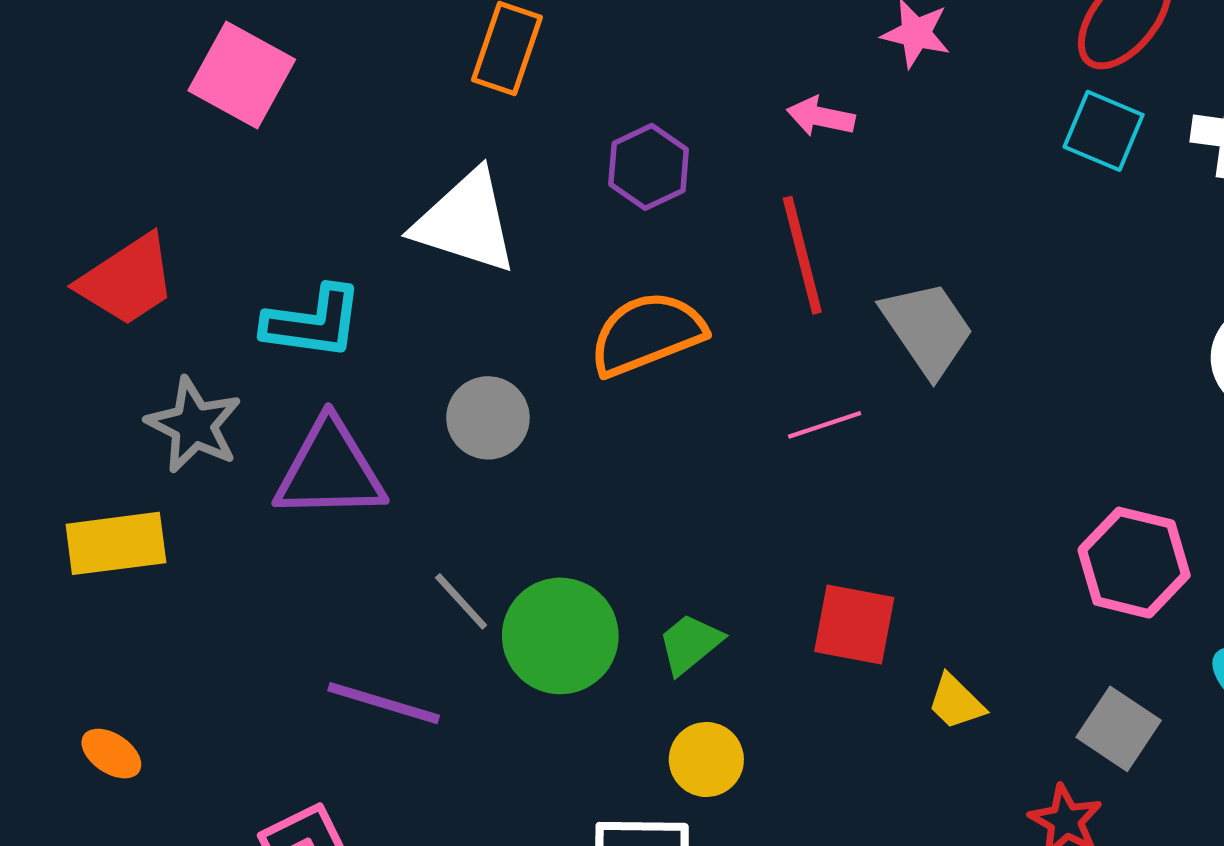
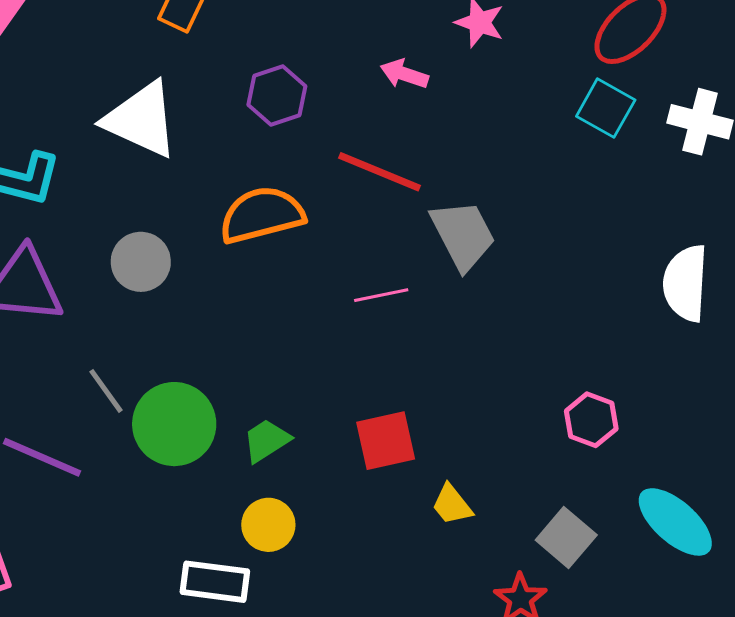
red line: (802, 255) -> (380, 172), turned -60
pink hexagon: (1134, 563) -> (591, 420), size x0.7
red square: (854, 625) -> (386, 441), turned -30

